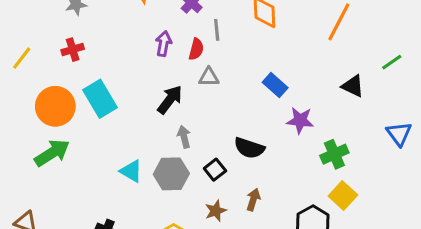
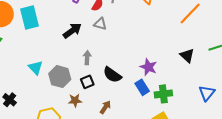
blue rectangle: (275, 85) -> (142, 87), moved
gray arrow: (184, 137) -> (87, 58), moved
brown star: (216, 211) -> (75, 101), moved

